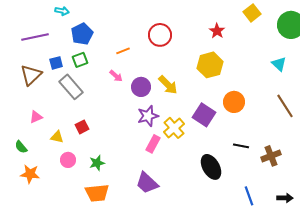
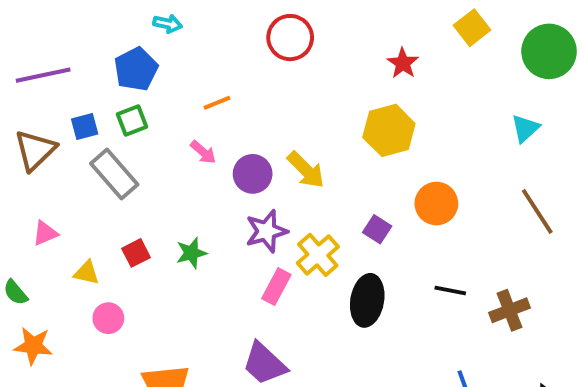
cyan arrow: (62, 11) -> (168, 24), moved
red circle: (160, 35) -> (290, 38), moved
cyan triangle: (279, 64) -> (525, 128), turned 35
purple square: (204, 115) -> (377, 229), size x0.6
green star: (97, 163) -> (191, 253), moved
black ellipse: (211, 167) -> (367, 300), moved, turned 40

